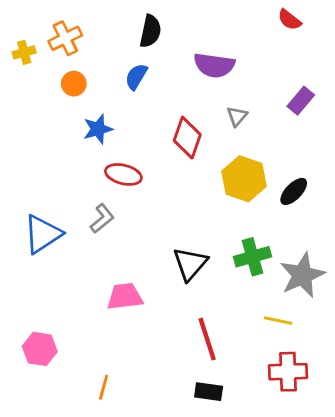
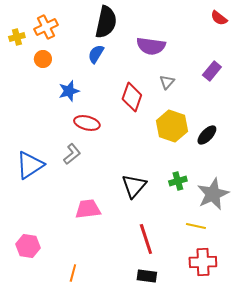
red semicircle: (289, 20) -> (219, 18), moved
black semicircle: (150, 31) -> (106, 22), size x1.4
orange circle: (74, 84) -> (43, 59), moved
green cross: (253, 257) -> (178, 181), size x0.7

